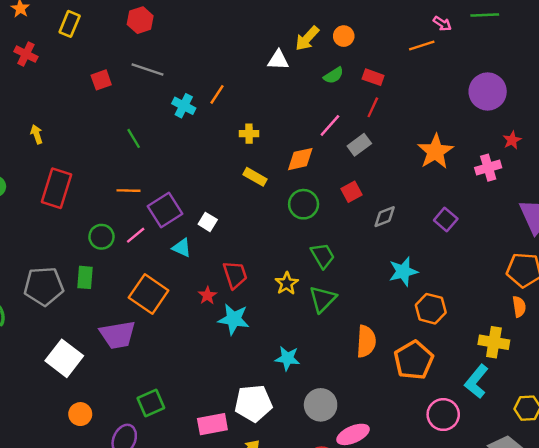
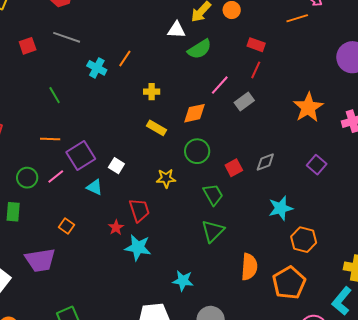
green semicircle: (334, 75) -> (200, 49), moved, size x1.4
red square: (351, 192) -> (234, 168), moved
yellow star: (287, 283) -> (166, 178), moved, turned 30
orange square: (149, 294) -> (66, 226), size x0.5

